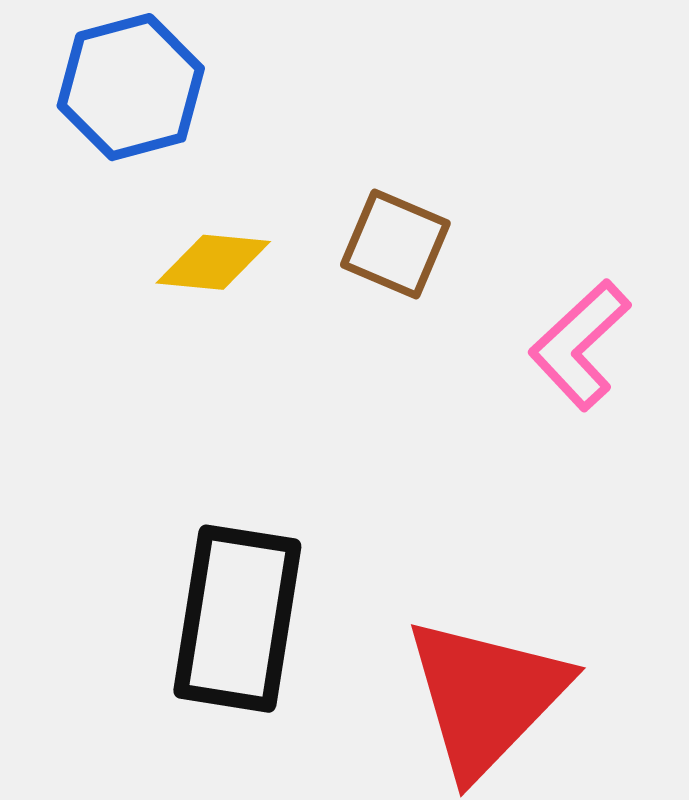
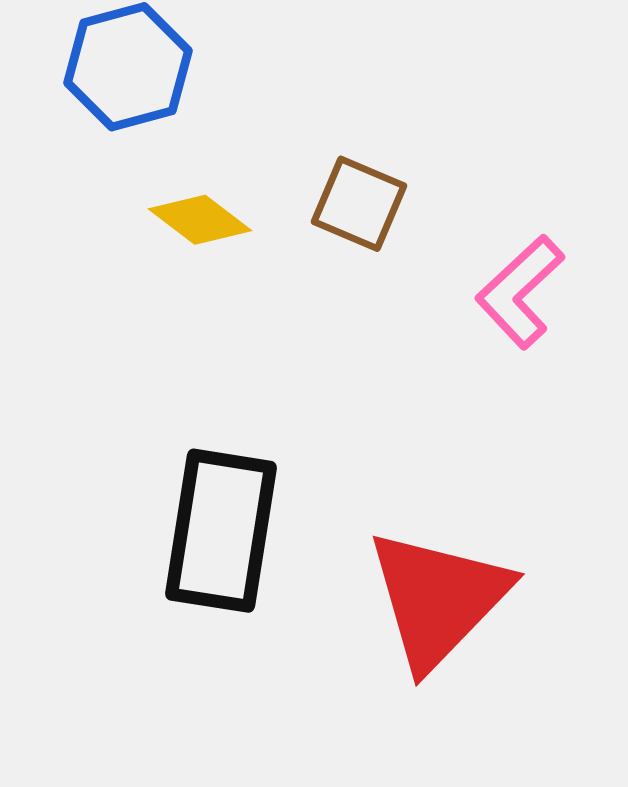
yellow diamond: (213, 262) -> (200, 220), turned 32

